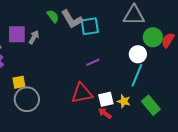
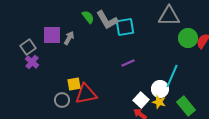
white circle: (138, 54) -> (160, 89), moved
yellow square: (19, 82) -> (74, 84), moved
red triangle: (82, 93) -> (86, 94), moved
gray circle: (27, 99) -> (62, 100), size x0.6
white square: (106, 99) -> (141, 100), turned -35

